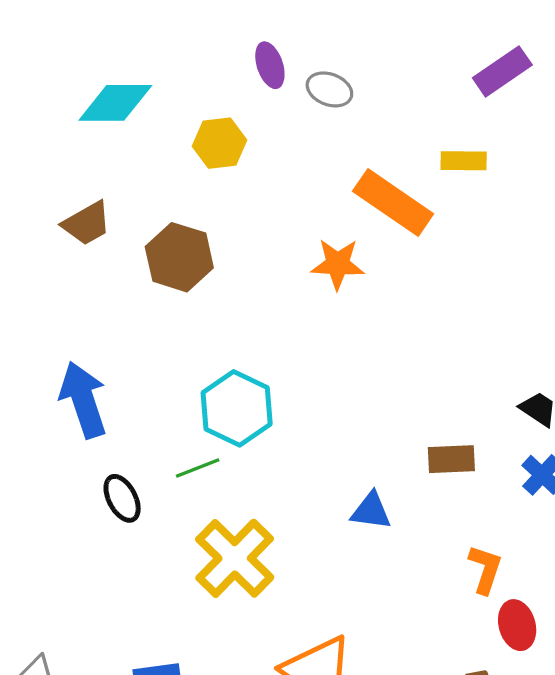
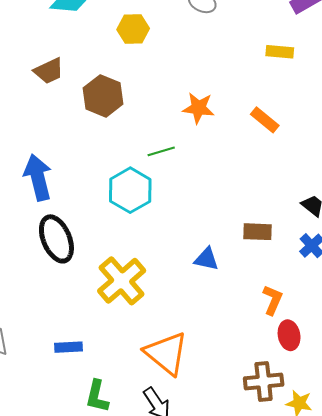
orange rectangle: (393, 203) -> (265, 120), moved, size x0.6
green line: (198, 468) -> (161, 151), moved
black ellipse: (122, 498) -> (56, 239), size x1.6

